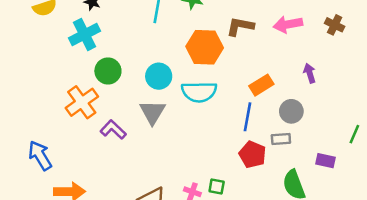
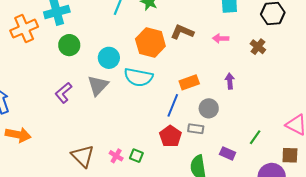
pink arrow: (288, 24) -> (221, 38), size x0.7
orange cross: (82, 102) -> (24, 29), moved
purple L-shape: (113, 130) -> (63, 93), turned -95

